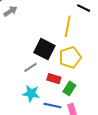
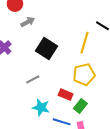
black square: (44, 49) -> (47, 48), moved
gray line: (30, 67) -> (33, 79), moved

